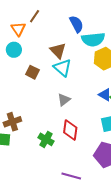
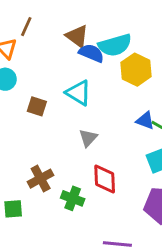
blue semicircle: (76, 24) -> (91, 53), moved, turned -30
brown triangle: (58, 51) -> (77, 36), moved
brown cross: (12, 122) -> (41, 179), moved

